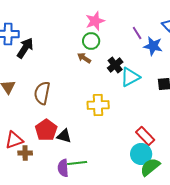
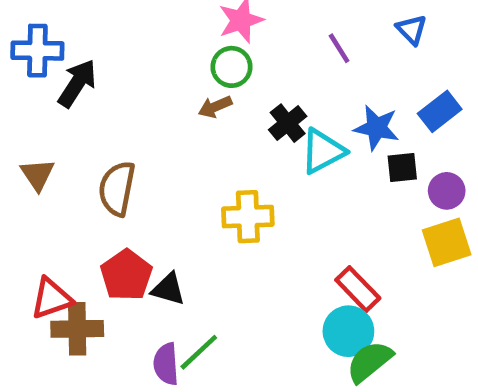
blue star: (153, 46) -> (377, 128), moved
brown arrow: (84, 58) -> (215, 107), turned -56
brown cross: (25, 153) -> (77, 329), size x1.5
green line: (77, 163) -> (199, 352), turned -36

